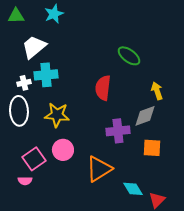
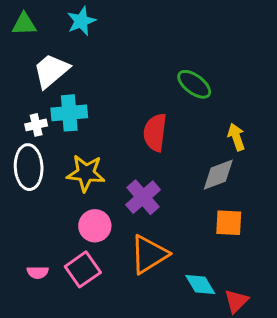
purple cross: (118, 131) -> (143, 197), moved, turned -35
pink square: (34, 159) -> (83, 269), moved

